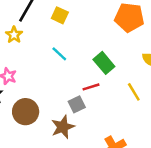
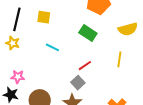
green rectangle: (104, 63) -> (88, 33), moved
yellow line: (134, 92) -> (119, 59), turned 56

